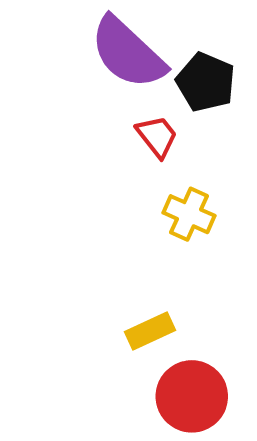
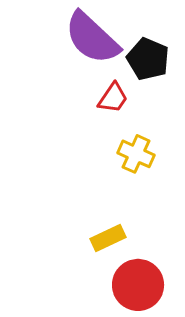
red trapezoid: (157, 136) -> (113, 98), turned 72

